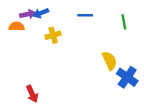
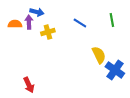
blue arrow: (41, 13) -> (37, 12), turned -144
purple arrow: (28, 14) -> (29, 22), moved, turned -80
blue line: (85, 15) -> (80, 23), moved, turned 32

